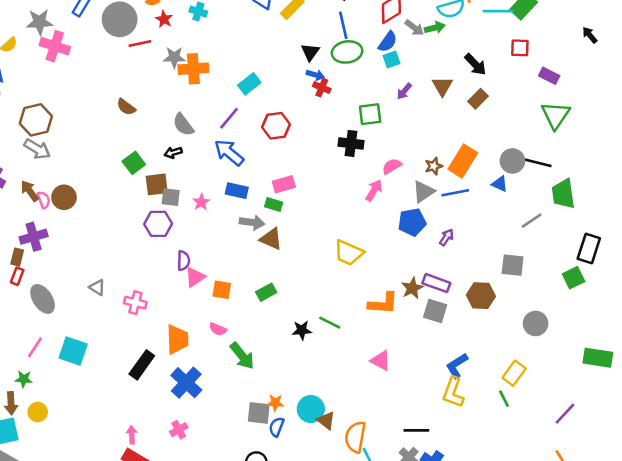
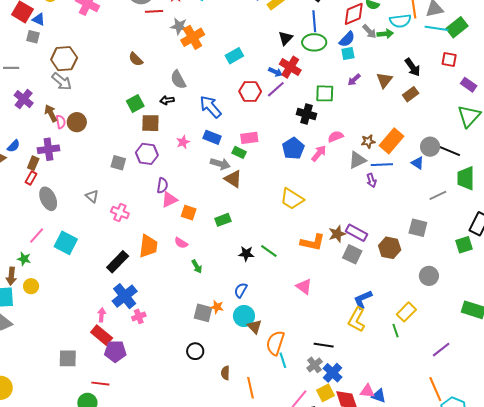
orange cross: (193, 69) -> (193, 37), turned -35
blue arrow: (315, 75) -> (275, 72), moved
red cross: (322, 88) -> (290, 67), size x1.5
purple line: (229, 118) -> (276, 89), moved
gray square: (171, 197) -> (118, 163), moved
blue pentagon: (412, 222) -> (293, 148), moved, turned -30
purple arrow: (446, 237) -> (371, 180), moved, turned 120
green arrow: (242, 356) -> (197, 266), size x0.6
blue cross: (186, 383) -> (125, 296), moved
blue semicircle: (277, 427) -> (241, 290), moved

